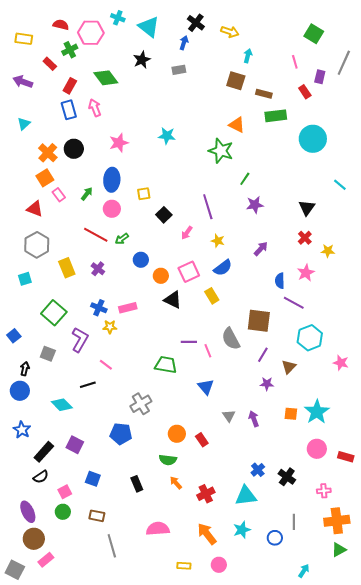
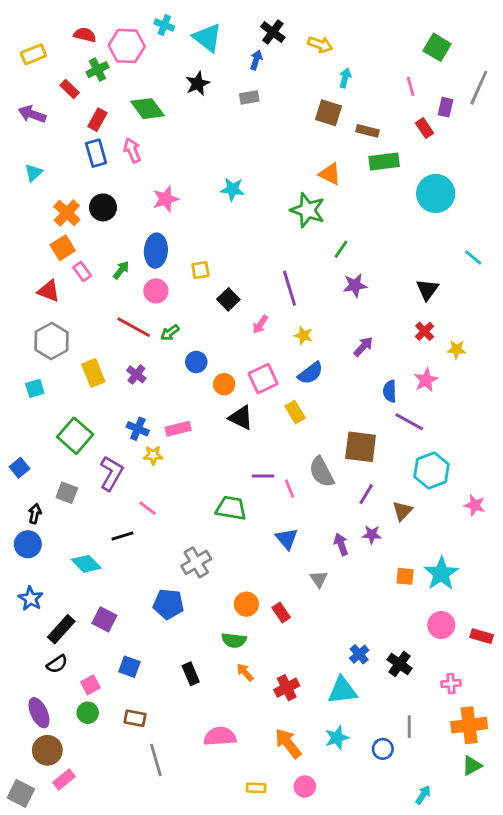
yellow rectangle: (24, 39) -> (33, 54), turned -30
purple arrow: (254, 419) -> (341, 544), moved

